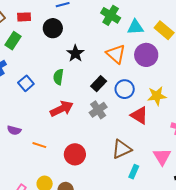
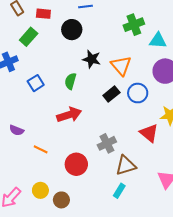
green cross: (111, 15) -> (134, 25), turned 30
black star: (75, 53) -> (92, 59), turned -30
orange triangle: (116, 54) -> (121, 66), moved
blue circle: (125, 89) -> (138, 93), moved
gray cross: (98, 110) -> (107, 143), moved
cyan rectangle: (134, 172) -> (119, 191), moved

